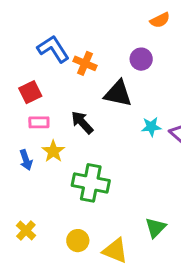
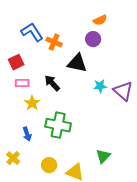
orange semicircle: (160, 20) -> (100, 20), moved
blue arrow: (26, 160) -> (27, 134), moved

